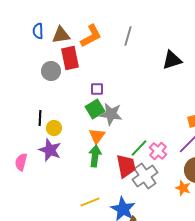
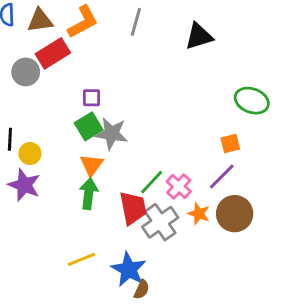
red rectangle: (70, 58) -> (53, 53), turned 70
black triangle: (172, 60) -> (199, 36), moved
orange star: (183, 188) -> (199, 214), moved

